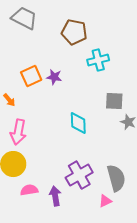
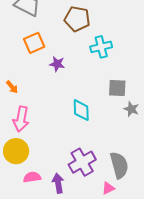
orange square: (31, 76) -> (34, 43), moved

